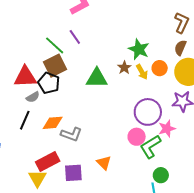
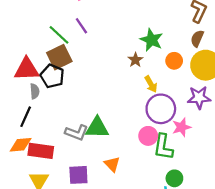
yellow arrow: (142, 72) -> (151, 84), moved
green triangle: (97, 78) -> (97, 128), moved
gray semicircle: (33, 97) -> (35, 91), turned -64
orange diamond: (53, 123) -> (21, 145), moved
green L-shape: (150, 147) -> (163, 147), turned -50
red rectangle: (48, 161) -> (41, 151), moved, turned 35

